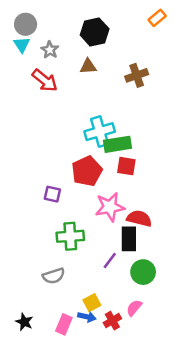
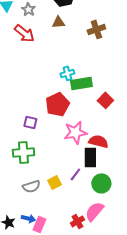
cyan cross: (100, 132) -> (67, 73), size x0.6
red square: (126, 166) -> (105, 100), moved, turned 35
green cross: (70, 236) -> (23, 152), moved
yellow square: (92, 303) -> (54, 182), moved
pink semicircle: (134, 308) -> (94, 211), size x1.5
blue arrow: (87, 317) -> (28, 218), moved

